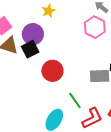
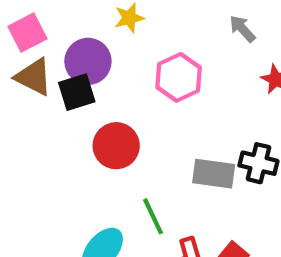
pink hexagon: (95, 27) -> (179, 77), moved

